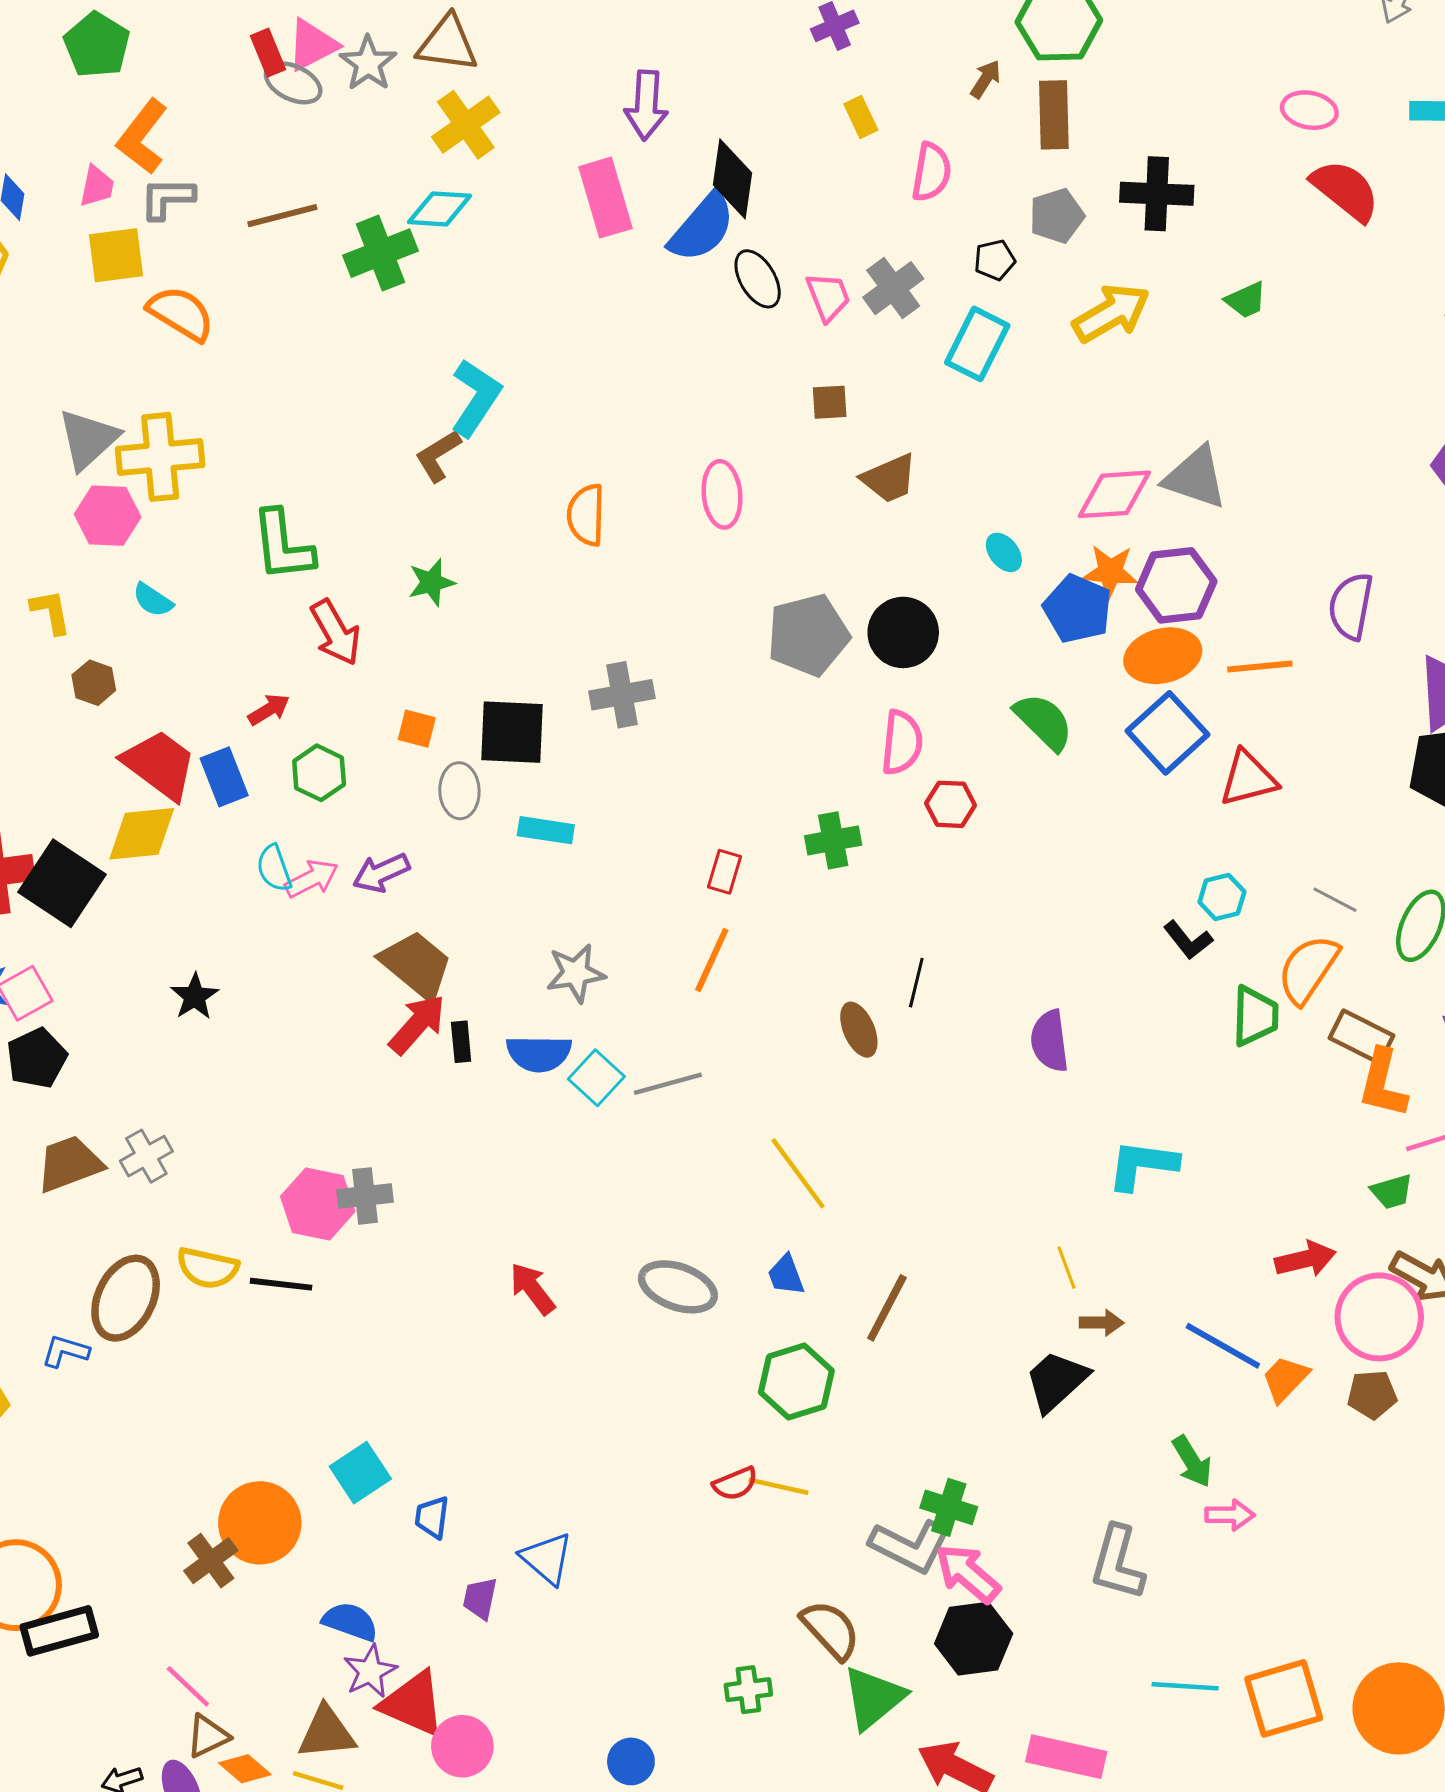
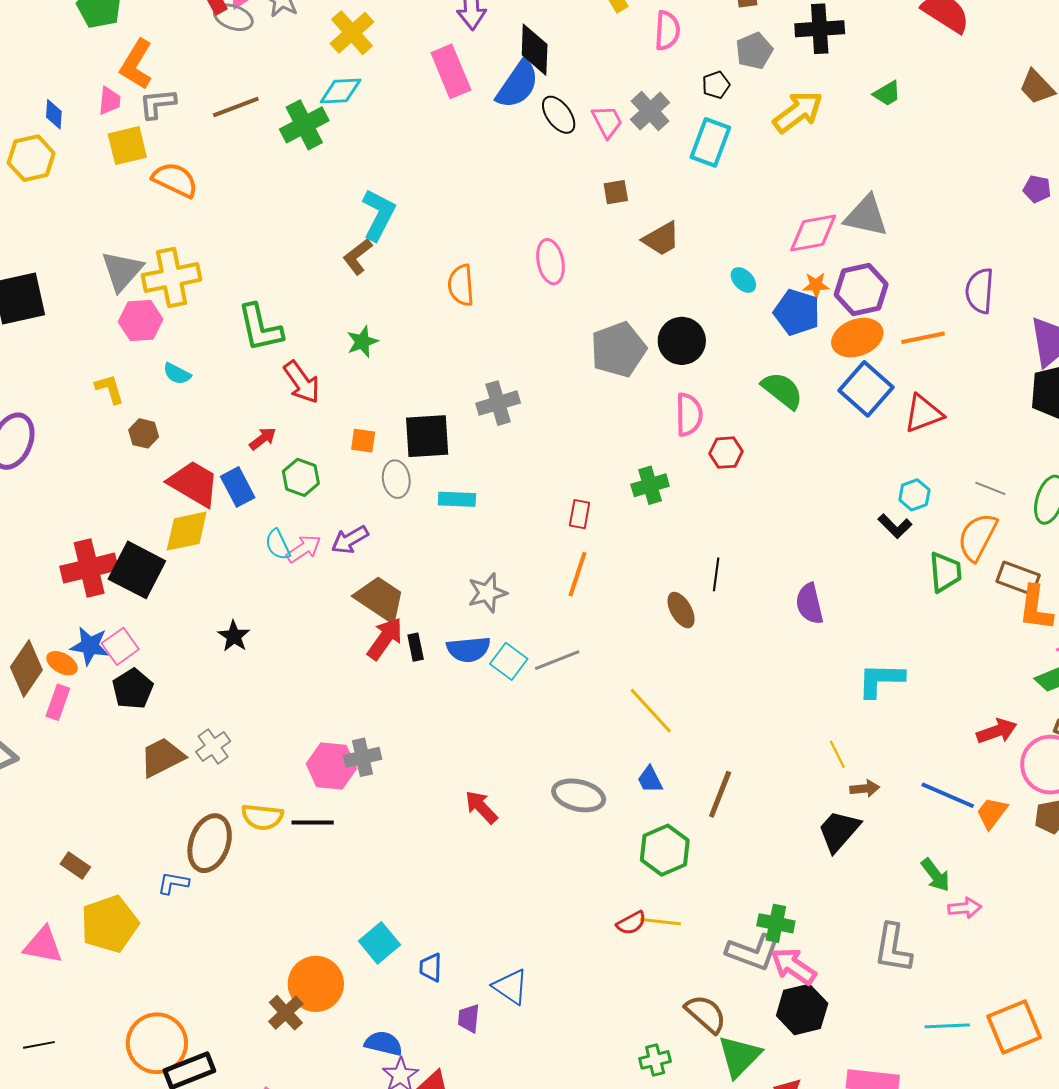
orange star: (1110, 572) -> (816, 285), size x0.7

